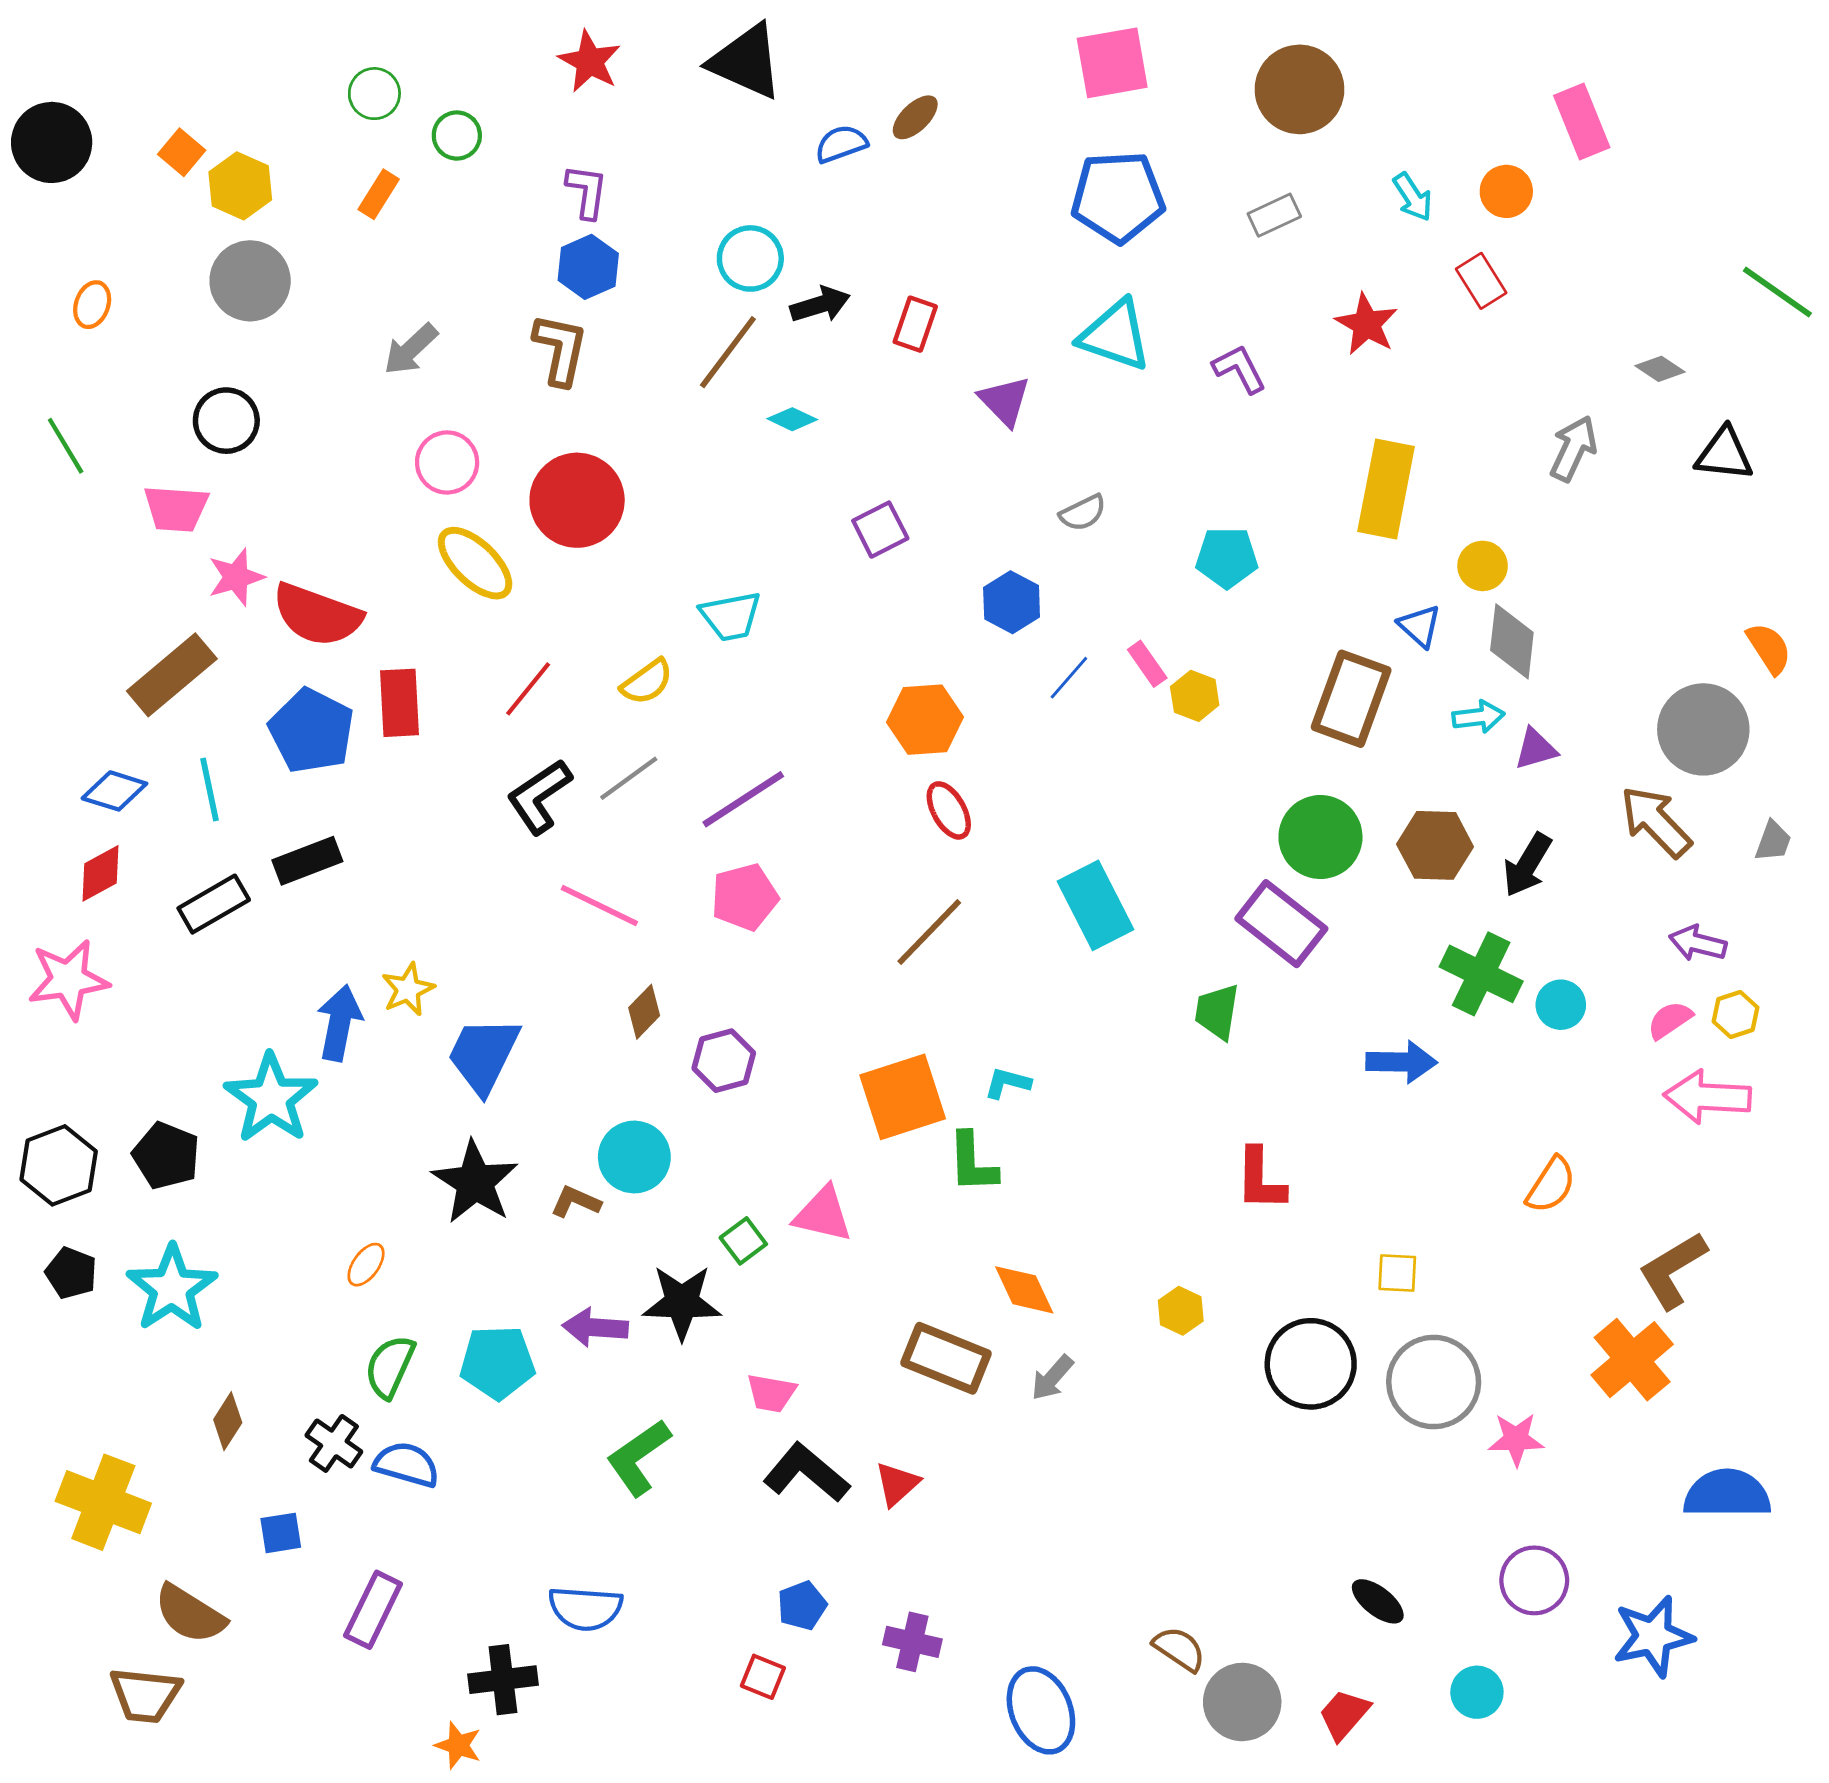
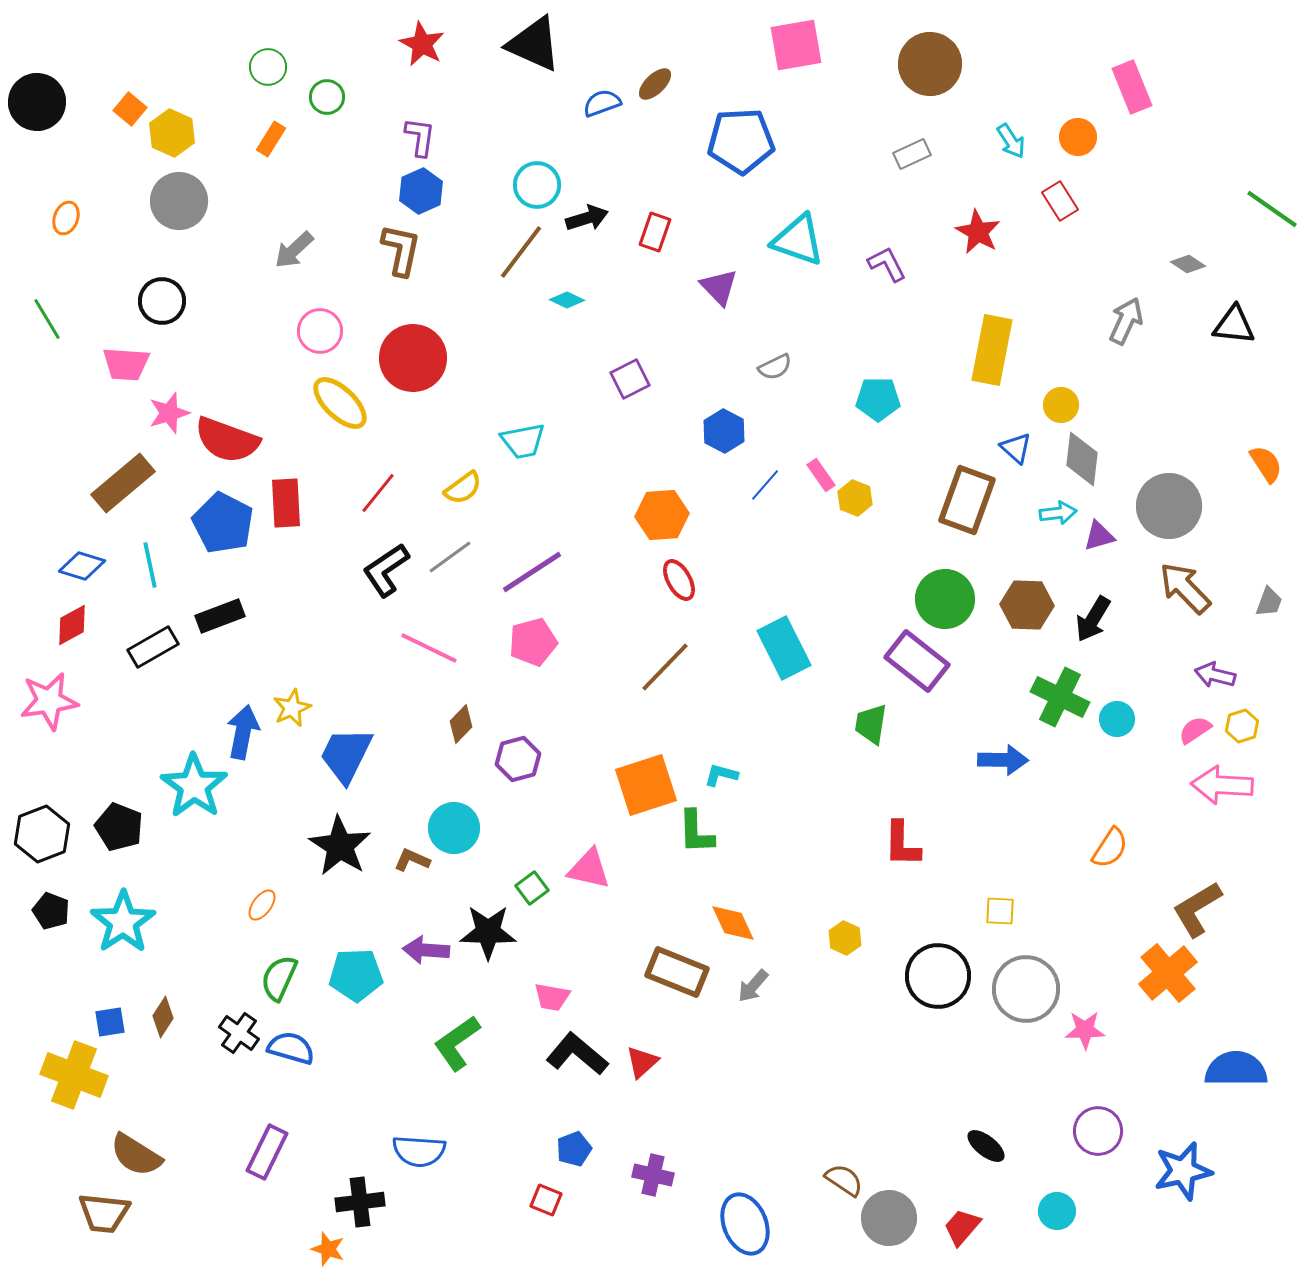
blue pentagon: (1118, 197) -> (741, 141), moved
gray circle: (1703, 729) -> (1169, 506), moved
blue square: (281, 1533) -> (110, 1022), moved

